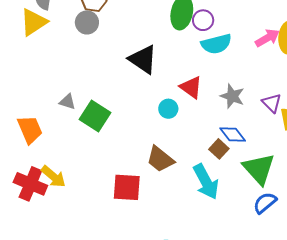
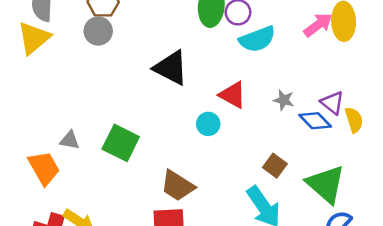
gray star: (232, 96) -> (284, 100), size x0.7
gray triangle: (67, 102) -> (70, 140), moved
blue diamond: (233, 135) -> (315, 121), moved
brown trapezoid: (160, 159) -> (178, 186), moved

